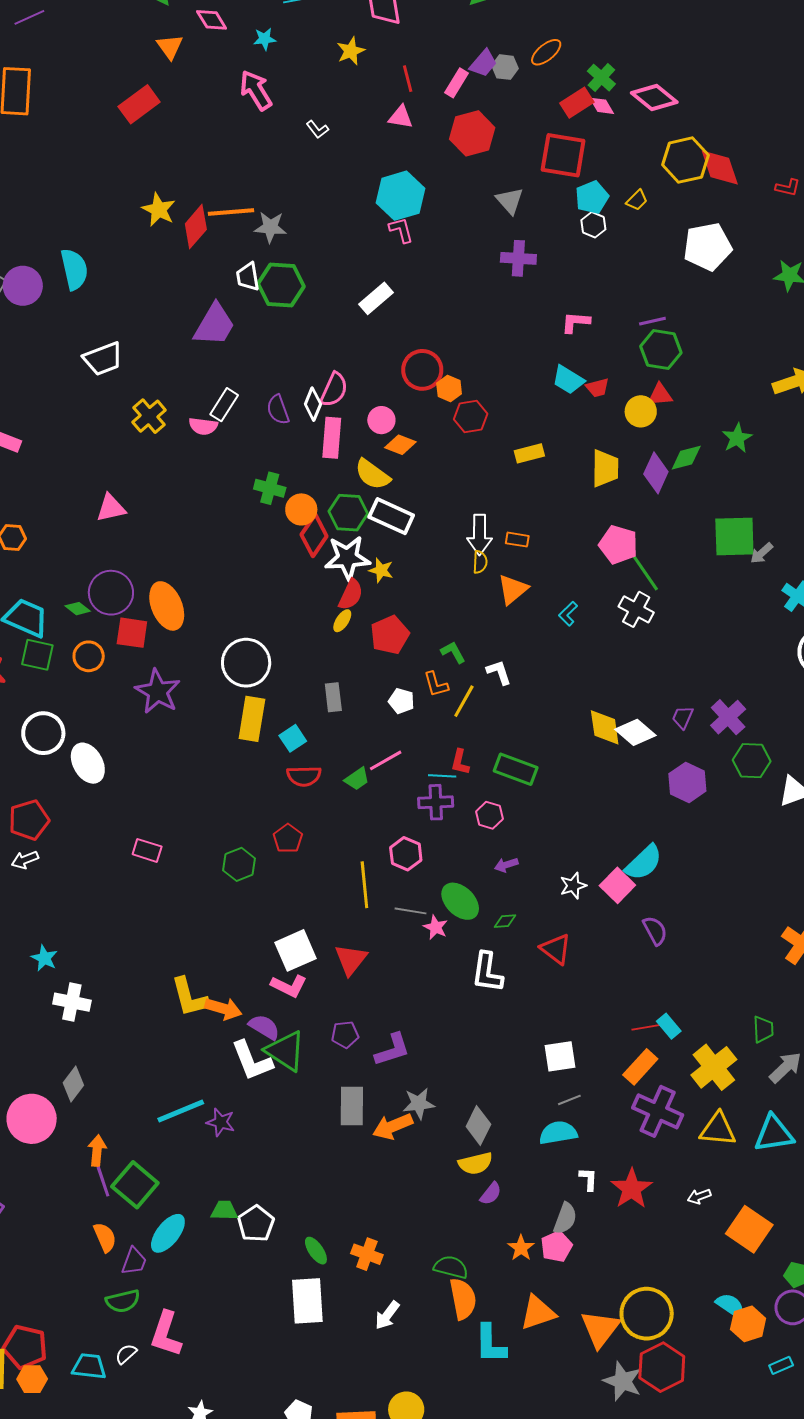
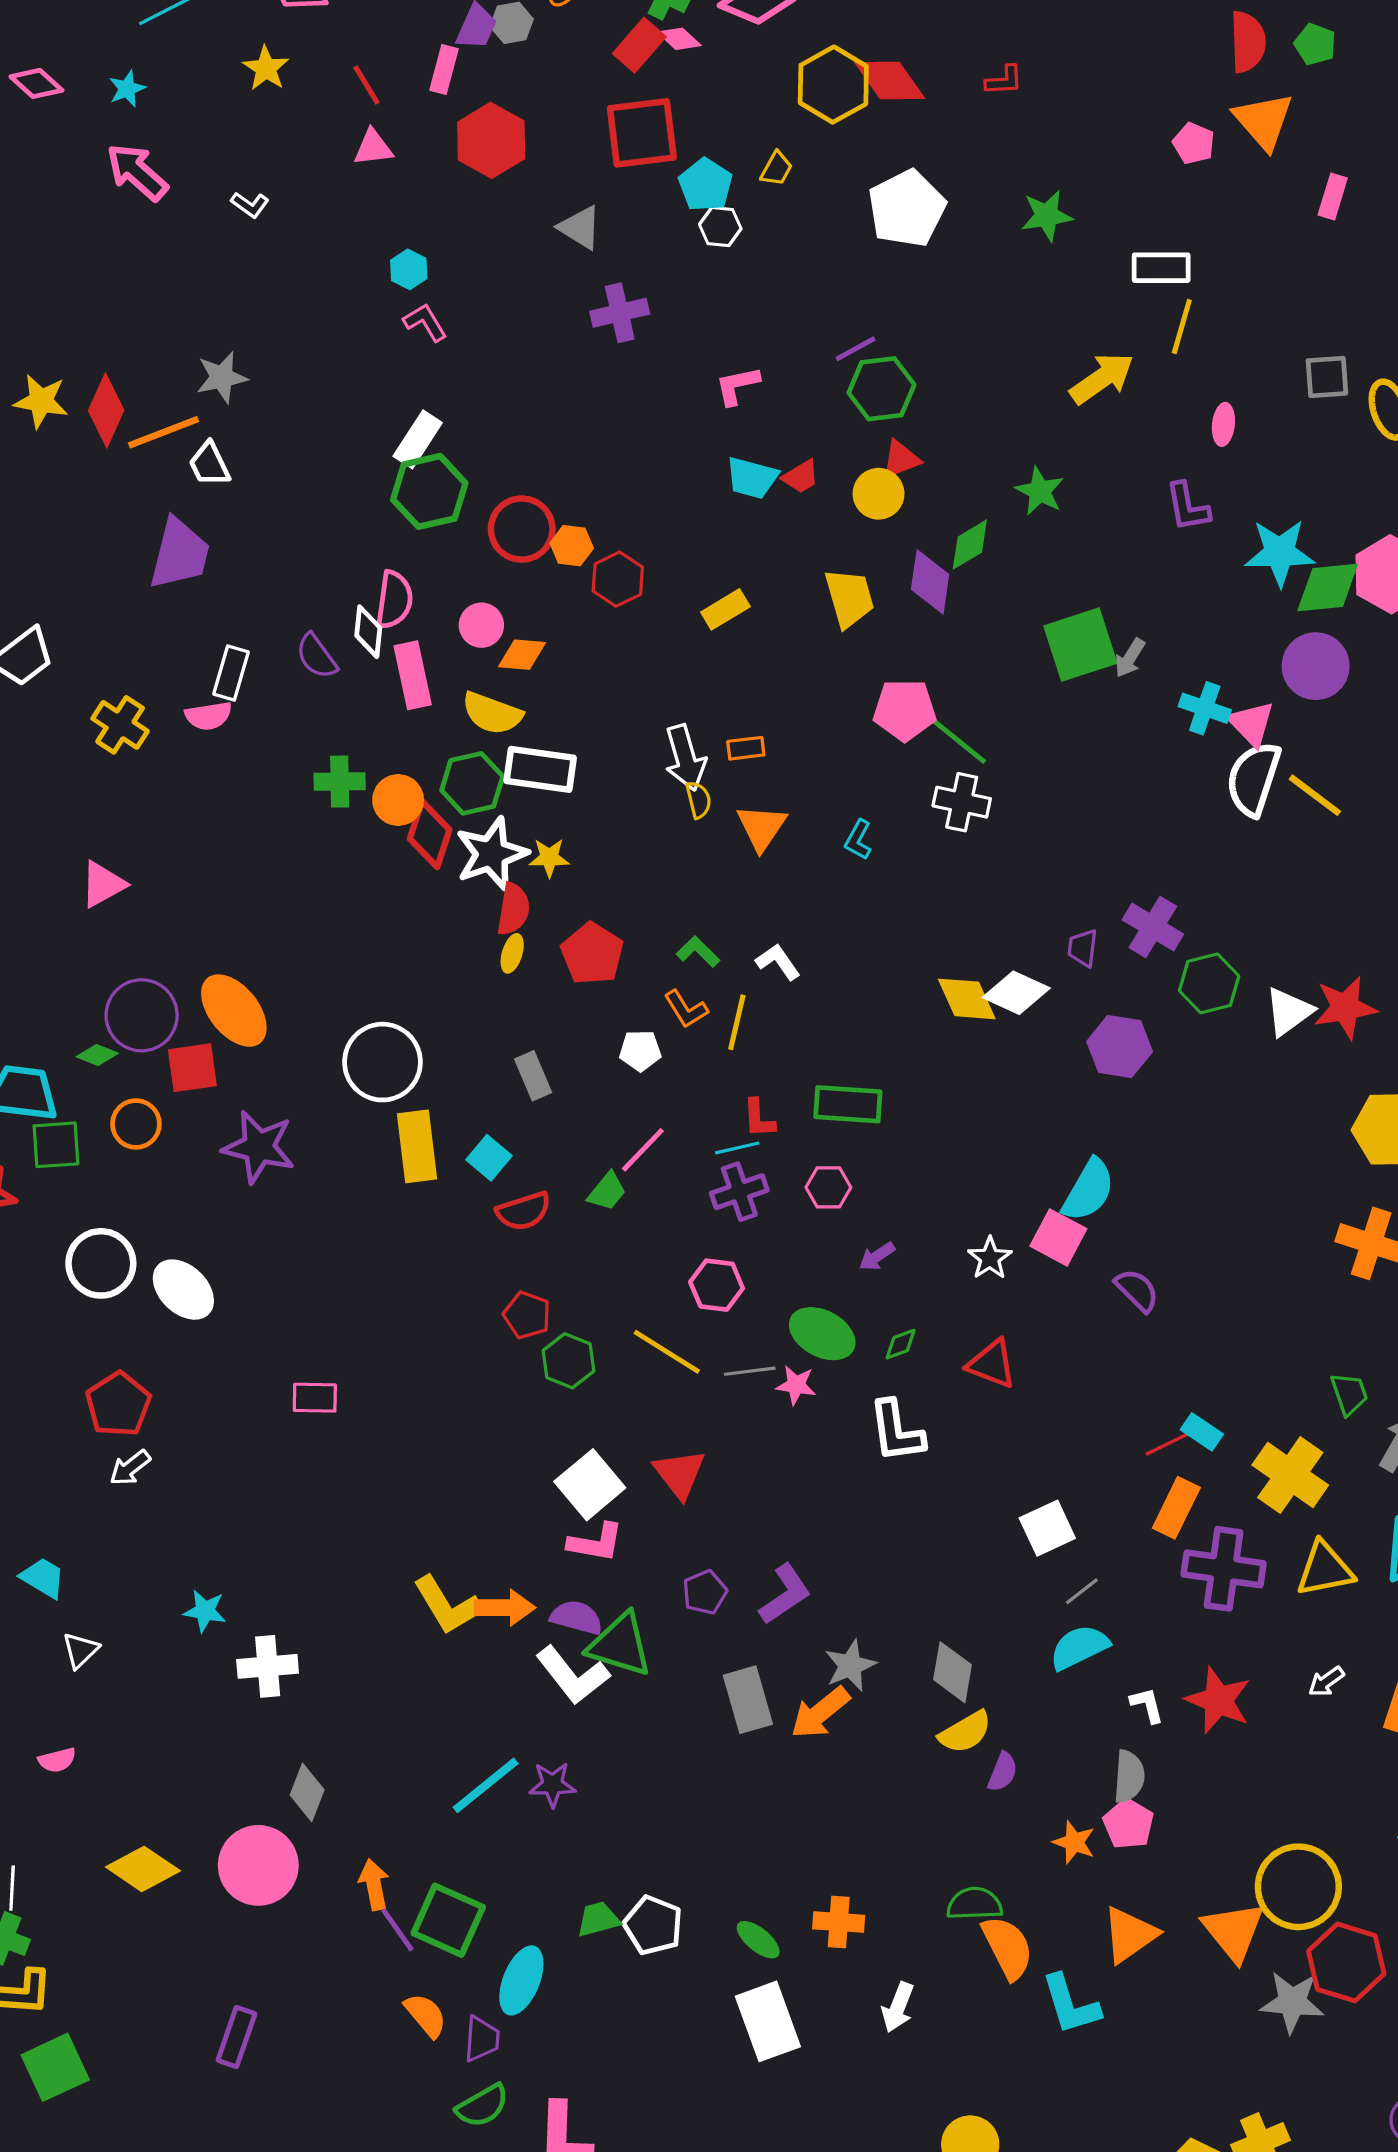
cyan hexagon: (401, 196) -> (409, 269), size x0.5
orange line: (231, 212) -> (164, 432), moved
green hexagon: (281, 285) -> (429, 491), moved
green hexagon: (239, 864) -> (569, 1361), moved
yellow line: (364, 885) -> (667, 1352), turned -36

